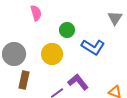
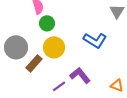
green circle: (67, 30) -> (47, 23), moved
brown rectangle: (24, 80) -> (34, 63), moved, turned 30

